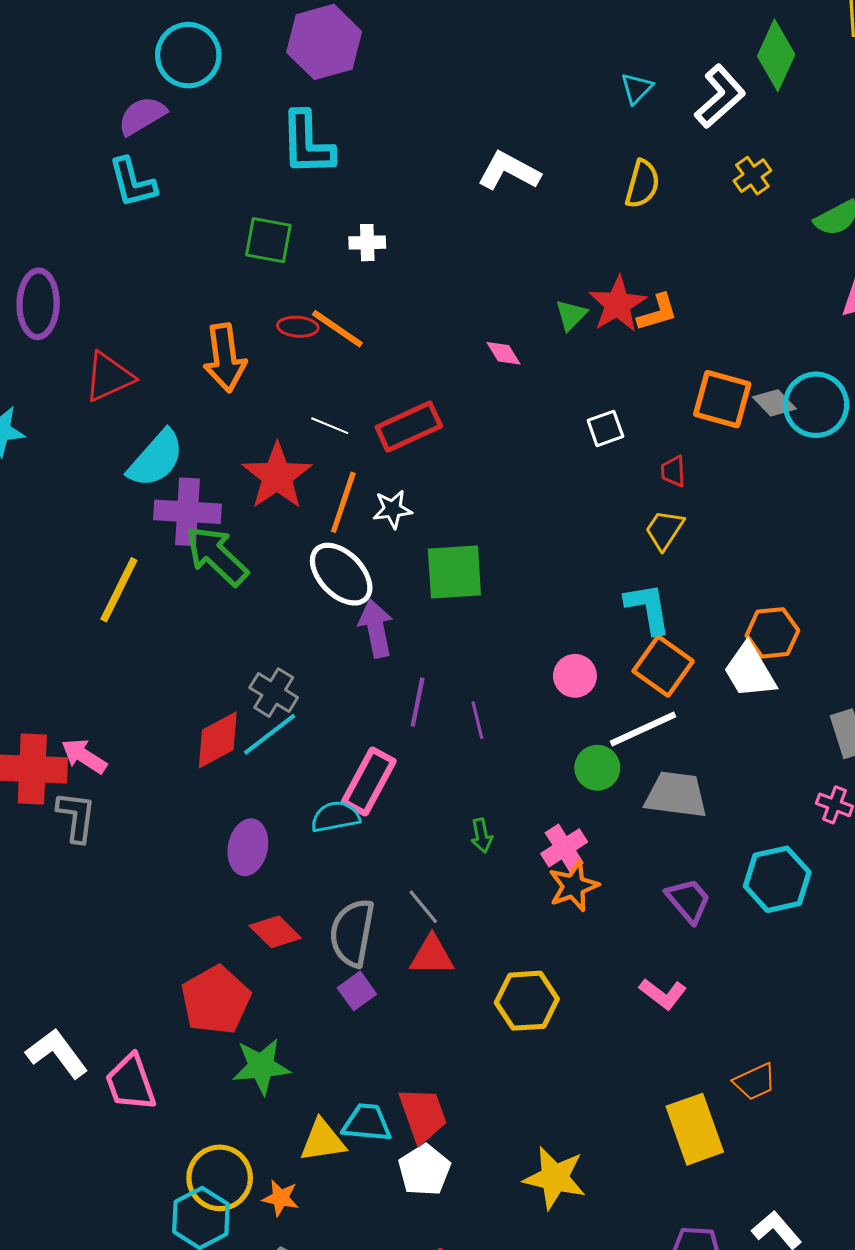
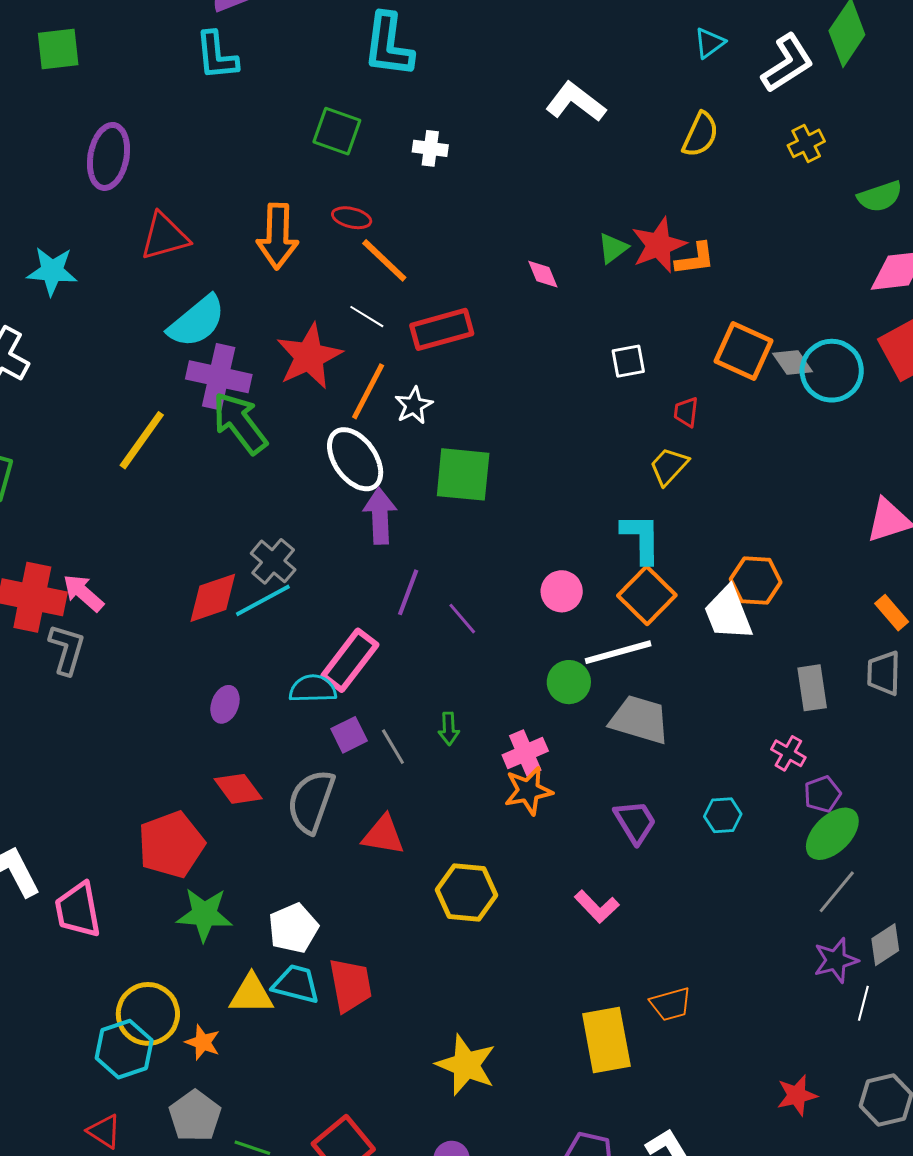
orange line: (337, 329) -> (384, 260), moved
white star: (392, 509) -> (414, 405), turned -30
purple line: (477, 720) -> (462, 619), turned -36
purple ellipse: (248, 847) -> (225, 704), size x0.7
cyan hexagon: (777, 879) -> (723, 815), size x0.6
gray line: (423, 907) -> (393, 747), moved
purple square: (357, 991) -> (349, 735), moved
white pentagon: (424, 1170) -> (293, 928), moved

